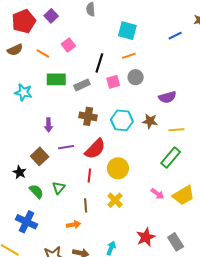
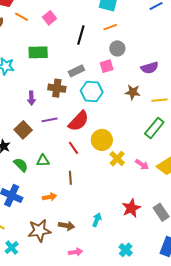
orange line: (43, 53) -> (22, 17), moved
pink square: (113, 82) -> (107, 66), moved
gray rectangle: (82, 85) -> (76, 71), moved
brown cross: (88, 116) -> (57, 88), moved
cyan hexagon: (122, 120) -> (92, 92), moved
red line: (89, 176) -> (74, 148), turned -40
green triangle: (59, 188) -> (43, 161), turned 48
yellow cross: (115, 200) -> (117, 159), moved
orange arrow: (73, 225) -> (50, 197), moved

